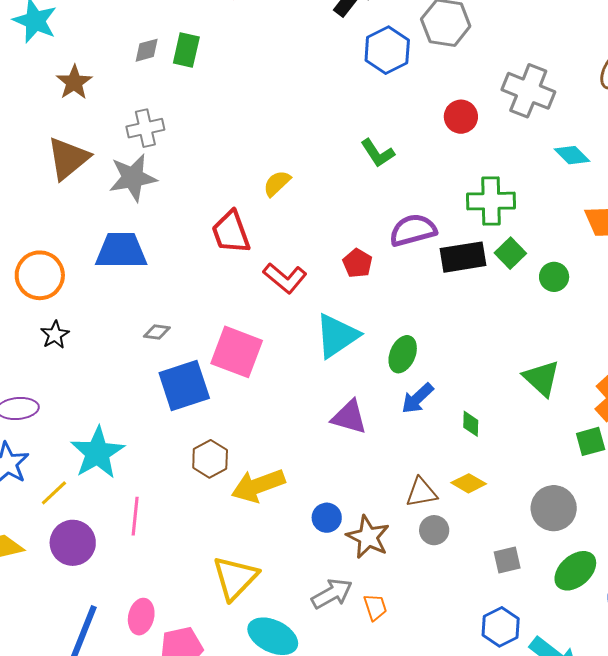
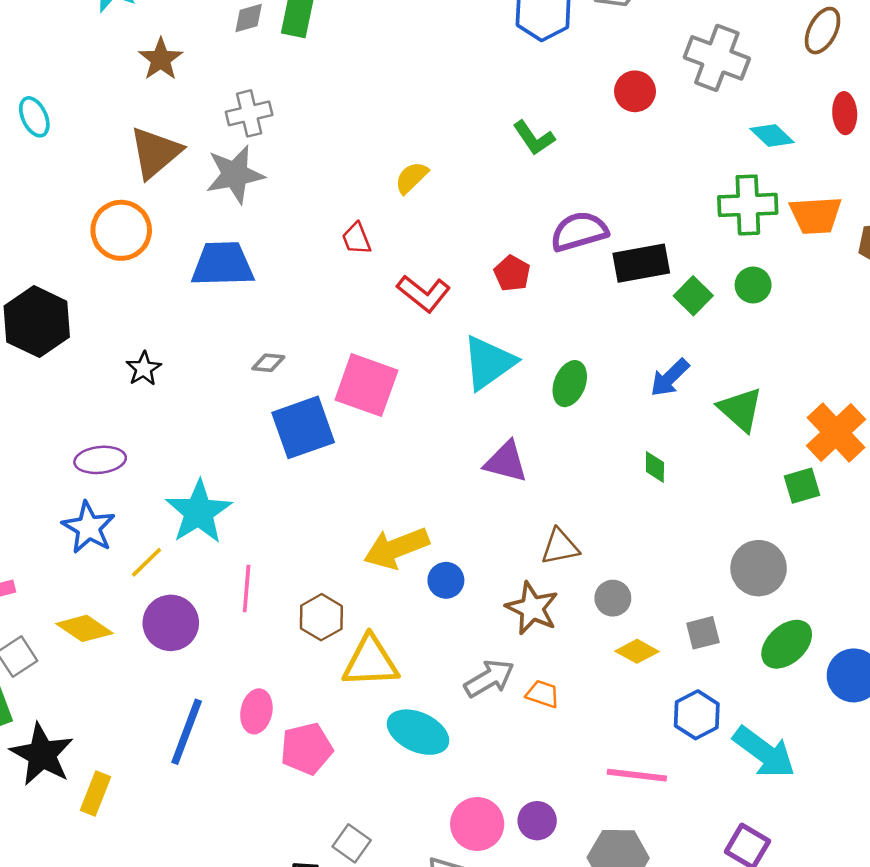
green cross: (491, 201) -> (748, 205), moved
red trapezoid: (231, 232) -> (356, 239), size x0.6
green square: (510, 253) -> (693, 296), moved
orange circle: (40, 275) -> (121, 230), moved
blue arrow: (417, 398) -> (670, 378), moved
brown hexagon: (210, 459) -> (321, 617), moved
yellow diamond: (469, 483) -> (637, 651), moved
brown triangle: (421, 492) -> (560, 547), moved
blue circle: (327, 518) -> (446, 580), moved
yellow triangle: (235, 578) -> (370, 662), turned 45
orange trapezoid: (375, 607) -> (543, 694), turned -52

